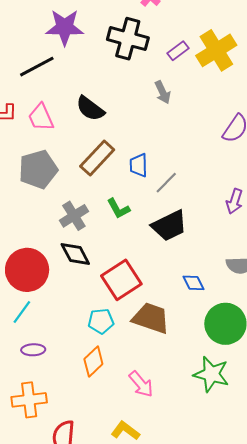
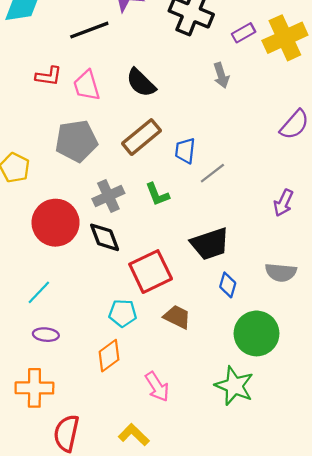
black trapezoid: (169, 226) -> (210, 244), moved
red circle: (27, 270) -> (56, 223), moved
blue diamond: (193, 283) -> (228, 285), turned 35
brown trapezoid: (151, 318) -> (177, 317), size x0.7

